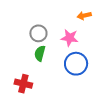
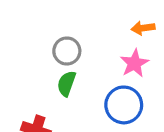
pink star: (70, 38) -> (134, 63), moved, turned 30

